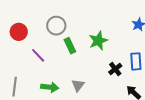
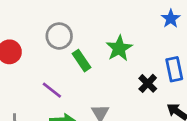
purple line: (38, 55) -> (52, 90), moved

